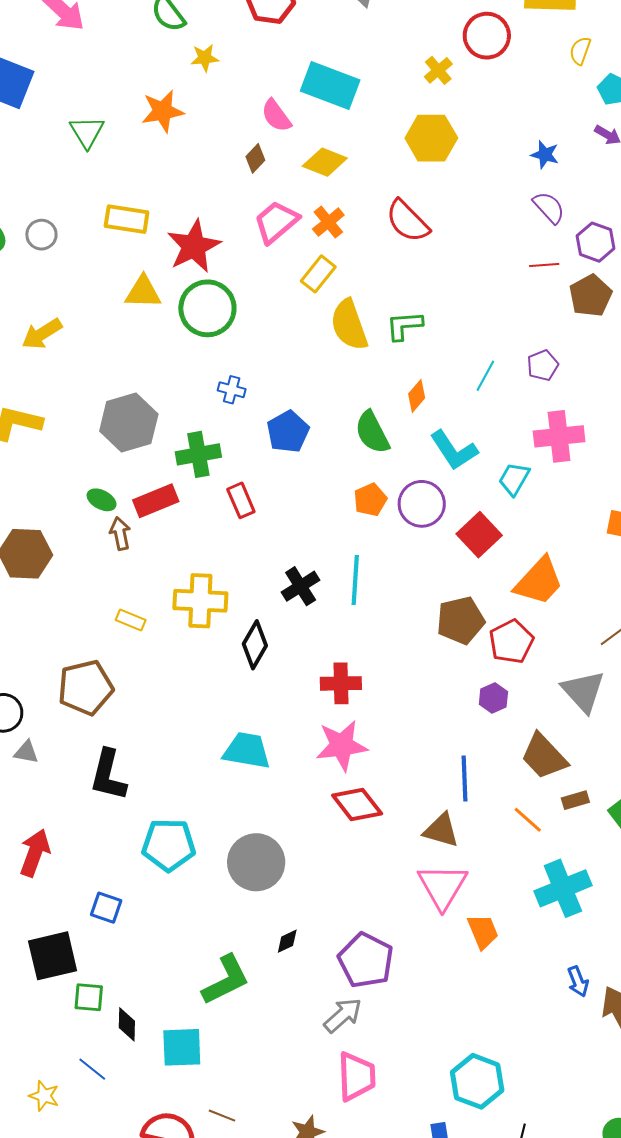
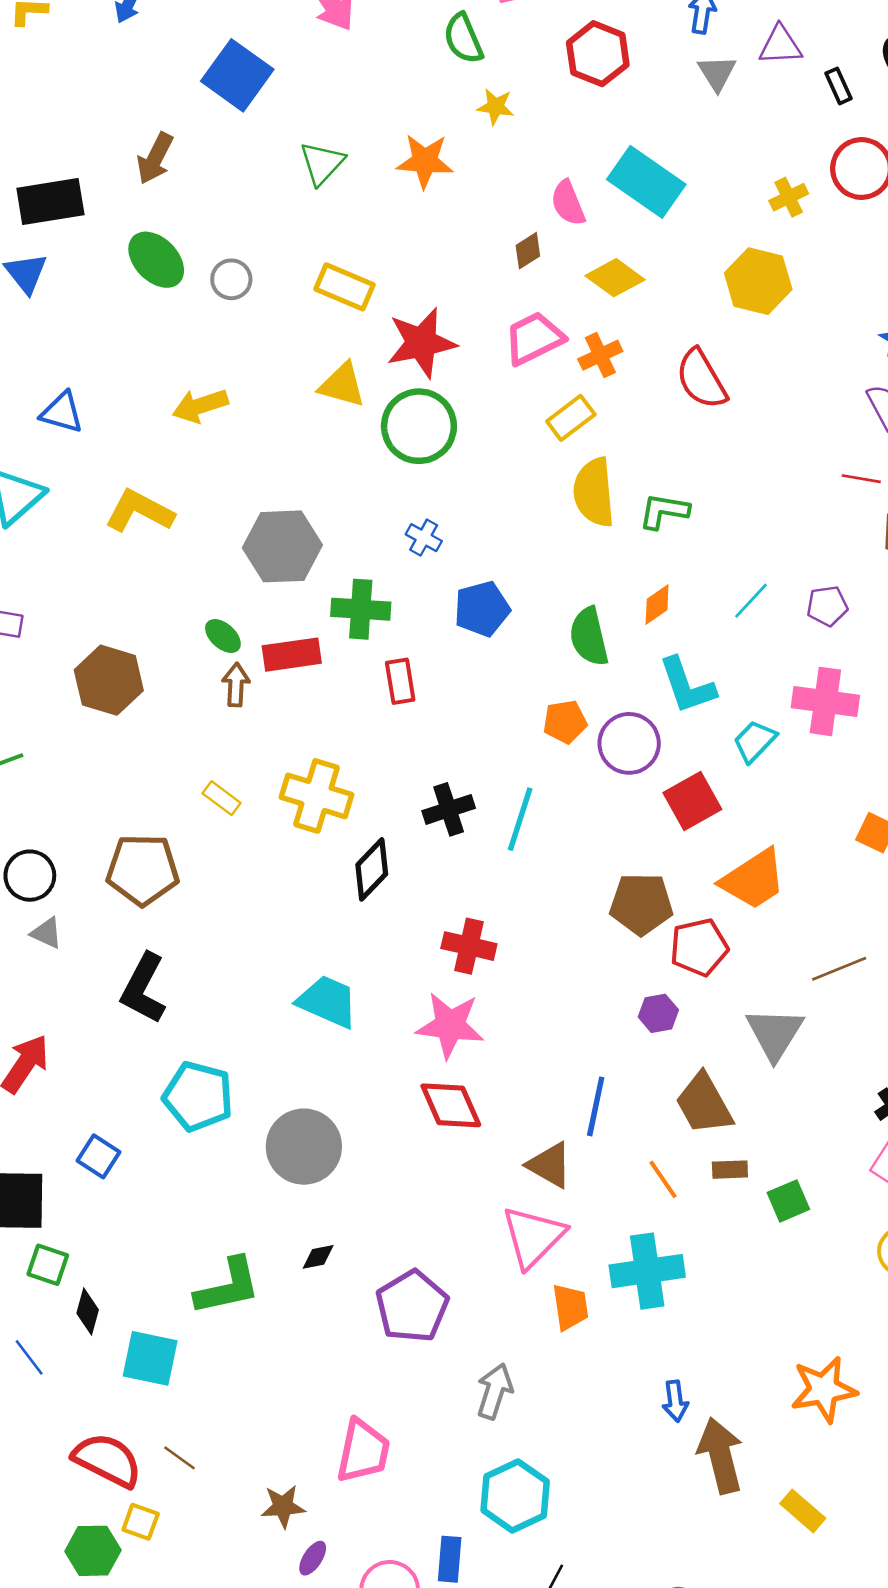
cyan cross: (563, 888) -> (647, 1271), moved
gray arrow: (343, 1015) -> (495, 1391), moved, turned -45

